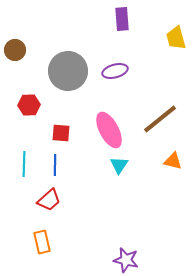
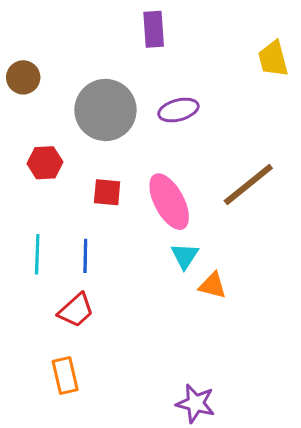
purple rectangle: (122, 19) -> (154, 29), moved
red square: (61, 133) -> (107, 192), moved
orange triangle: (173, 161) -> (213, 285), moved

